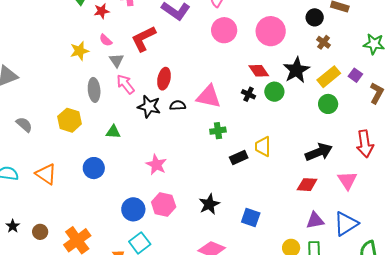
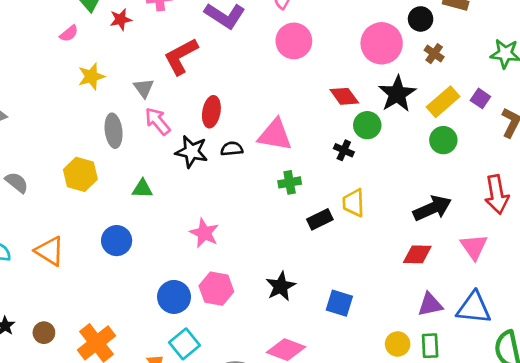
pink circle: (271, 31) -> (382, 43), moved
pink semicircle: (106, 40) -> (69, 33), moved, turned -80
black cross: (249, 94) -> (344, 150), moved
blue triangle: (346, 224) -> (474, 308), turned 40

